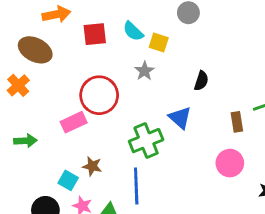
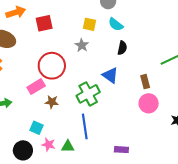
cyan semicircle: (133, 31) -> (116, 24), moved
brown rectangle: (237, 122) -> (145, 82), moved
brown star: (92, 166) -> (52, 102), moved

